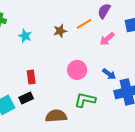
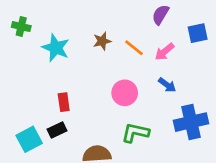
orange line: (84, 24) -> (134, 48), moved, turned 70
cyan star: (25, 36) -> (56, 48), size x1.5
blue arrow: (109, 74) -> (167, 85), moved

